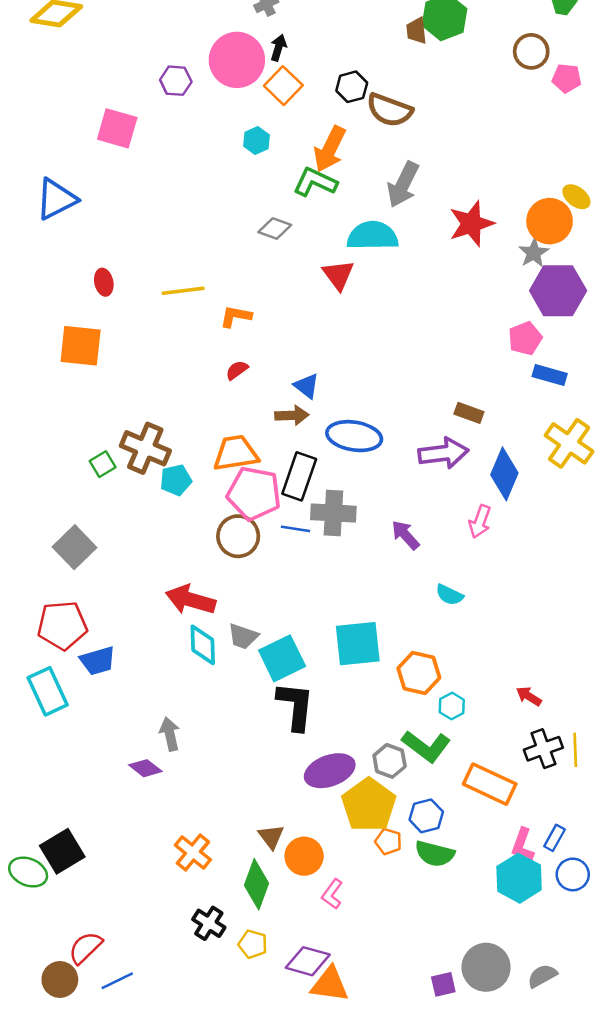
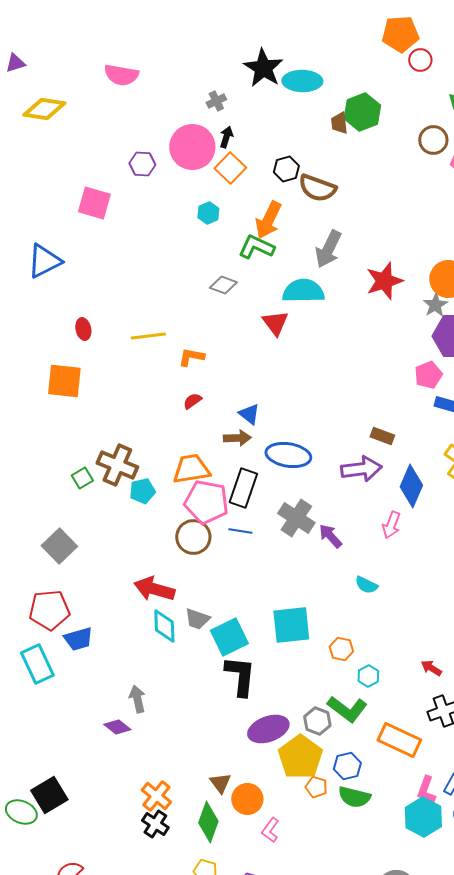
gray cross: (333, 513) -> (296, 518), moved, turned 30
orange hexagon: (419, 673) -> (341, 649), size x0.7
black cross: (209, 923) -> (155, 824), moved

